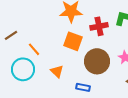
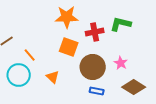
blue rectangle: (83, 87) -> (97, 91), moved

